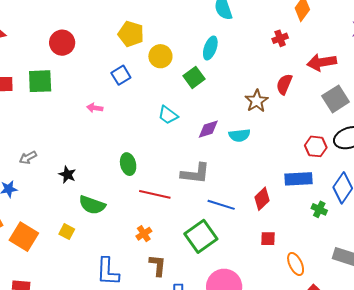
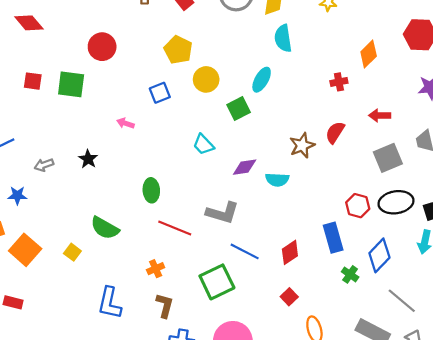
red arrow: (322, 62) -> (380, 116), size x0.7
black star: (67, 175) -> (88, 159), moved
blue rectangle: (299, 179) -> (333, 238), turned 68
red square: (268, 239) -> (289, 297), turned 35

